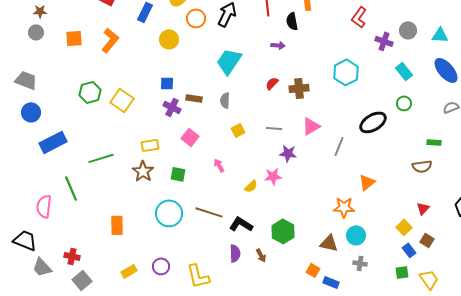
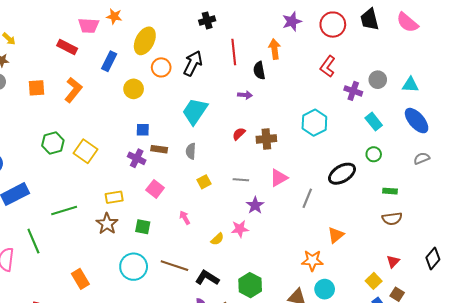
blue square: (167, 83) -> (143, 130), moved
green rectangle: (434, 142) -> (390, 191), moved
purple star: (288, 153) -> (255, 205), turned 30
orange rectangle: (117, 225) -> (80, 279), turned -30

